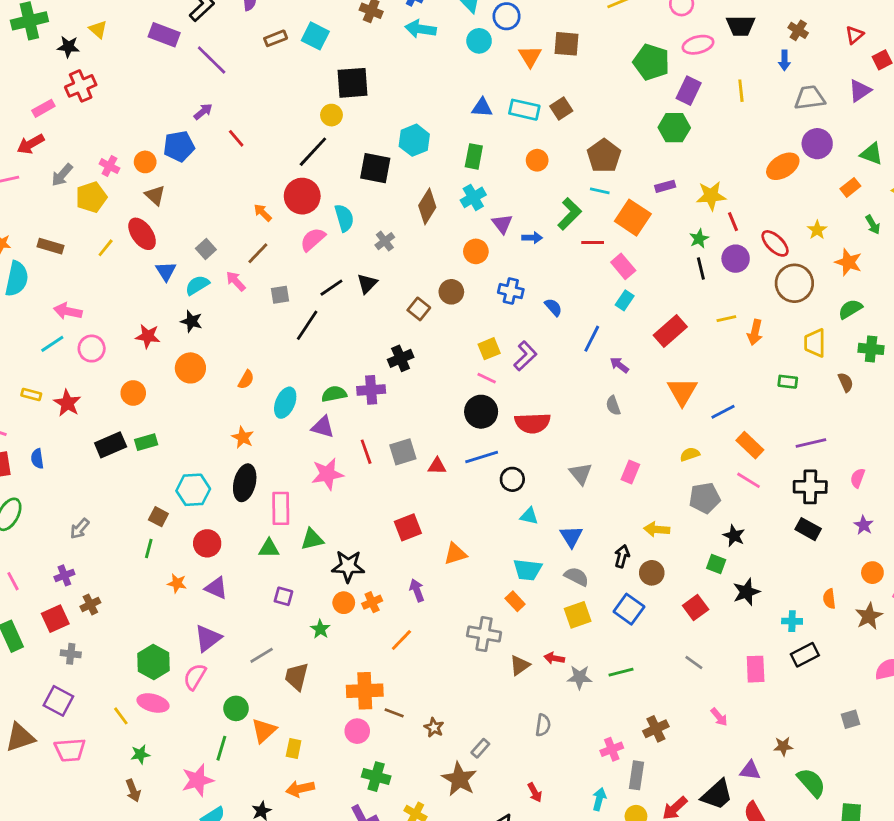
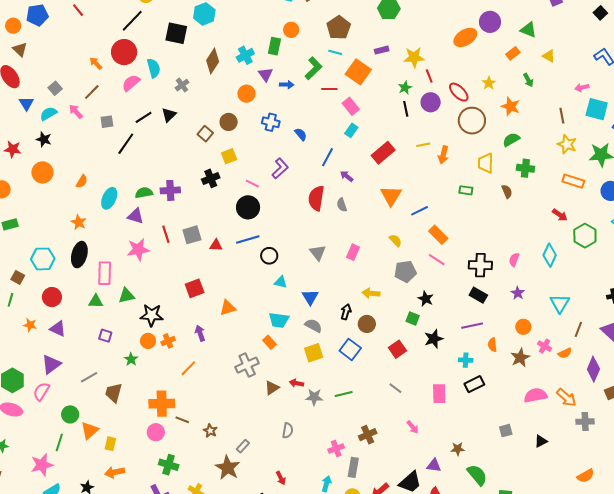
green rectangle: (474, 156) -> (274, 46), moved
yellow square: (489, 349) -> (229, 156), moved
black cross: (401, 358) -> (211, 178), moved
red semicircle: (533, 423) -> (316, 198), moved, turned 100
purple line: (811, 443) -> (472, 326), moved
yellow semicircle: (690, 454) -> (395, 240), turned 64
gray cross: (484, 634) -> (247, 365), turned -35

